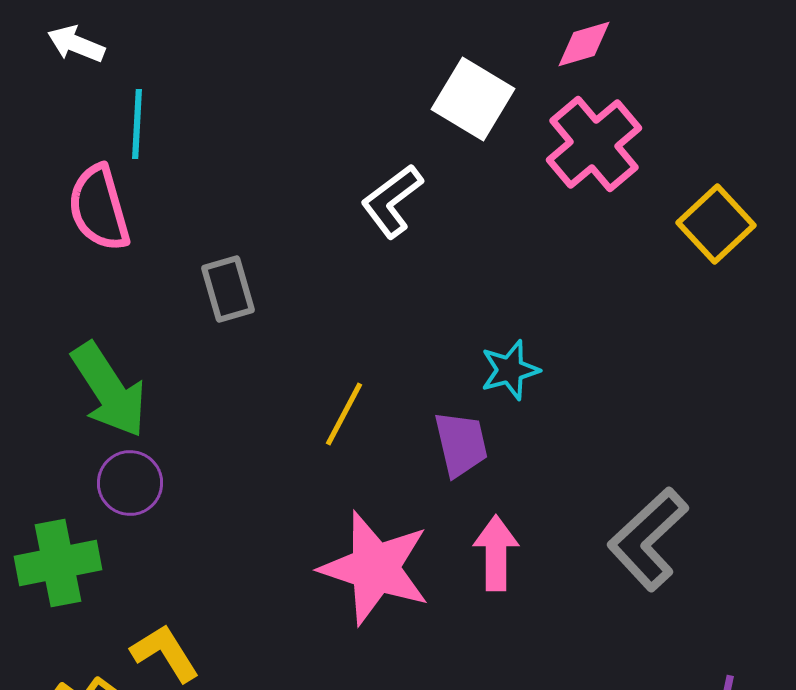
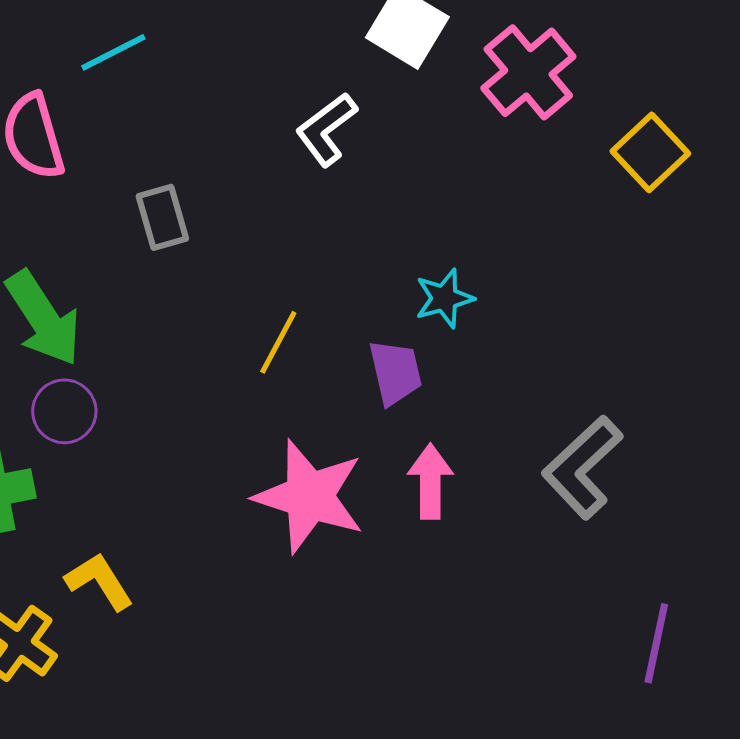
cyan line: (137, 124) -> (113, 52), moved, turned 60

